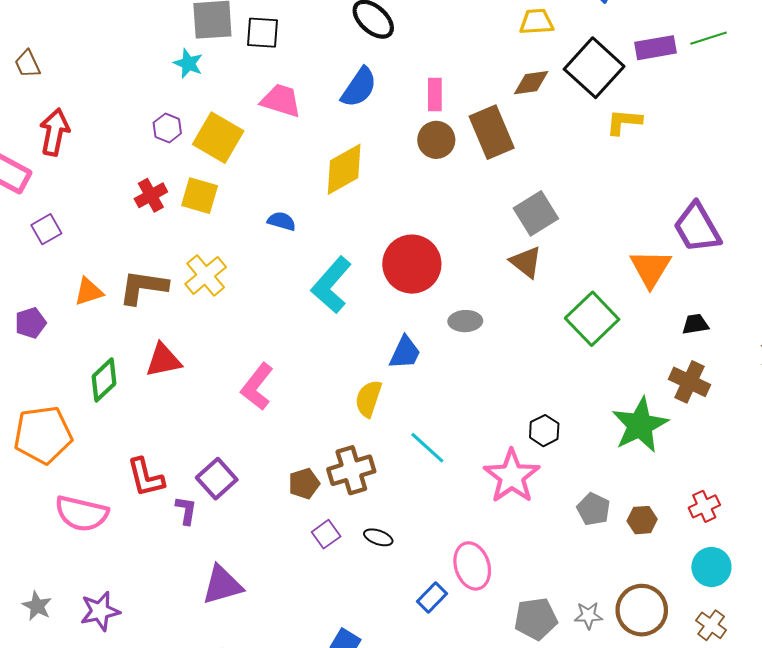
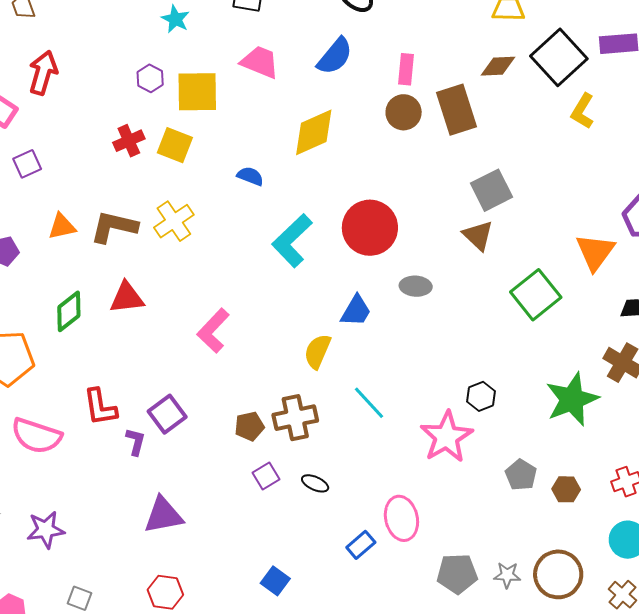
yellow L-shape: (624, 122) -> (583, 111), turned -69
yellow square: (218, 138) -> (197, 92), turned -36

